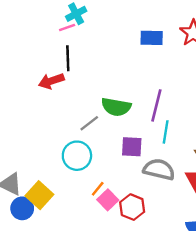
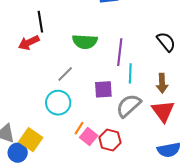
green semicircle: (116, 107) -> (85, 42), moved
gray semicircle: (159, 169) -> (129, 106), turned -48

